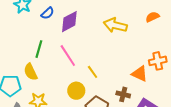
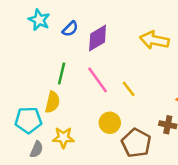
yellow semicircle: (31, 72) -> (52, 102), turned -138
yellow line: (93, 72) -> (129, 89), moved

